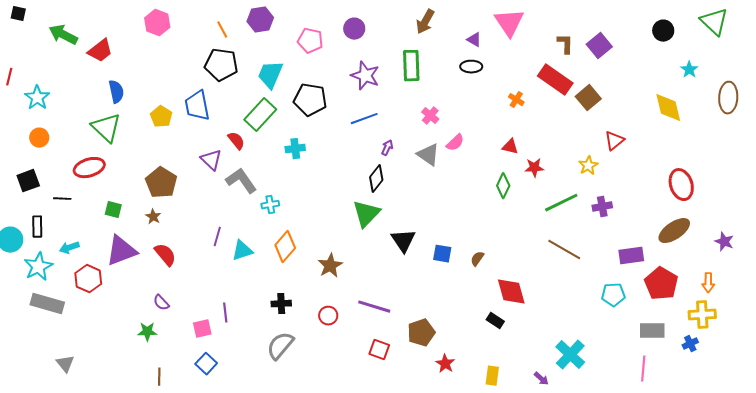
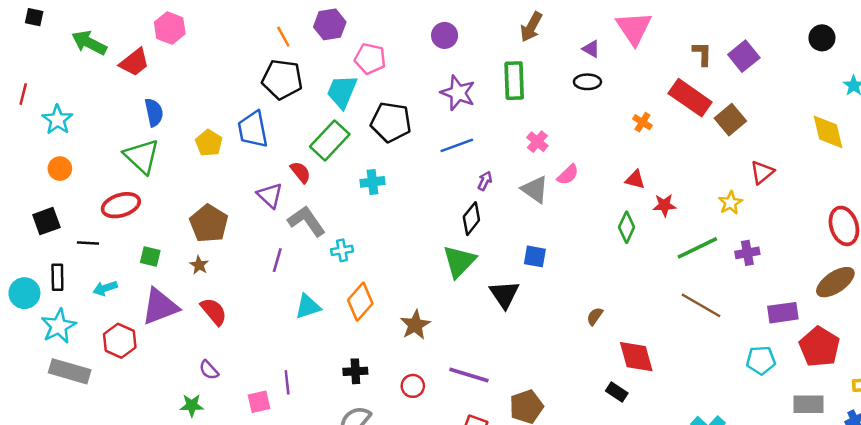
pink hexagon: (157, 23) -> (170, 28), moved
pink pentagon: (310, 41) -> (370, 59), moved
purple line: (217, 237) -> (277, 260), moved
cyan arrow: (69, 248) -> (105, 288), moved
blue square: (442, 254) -> (535, 256), moved

